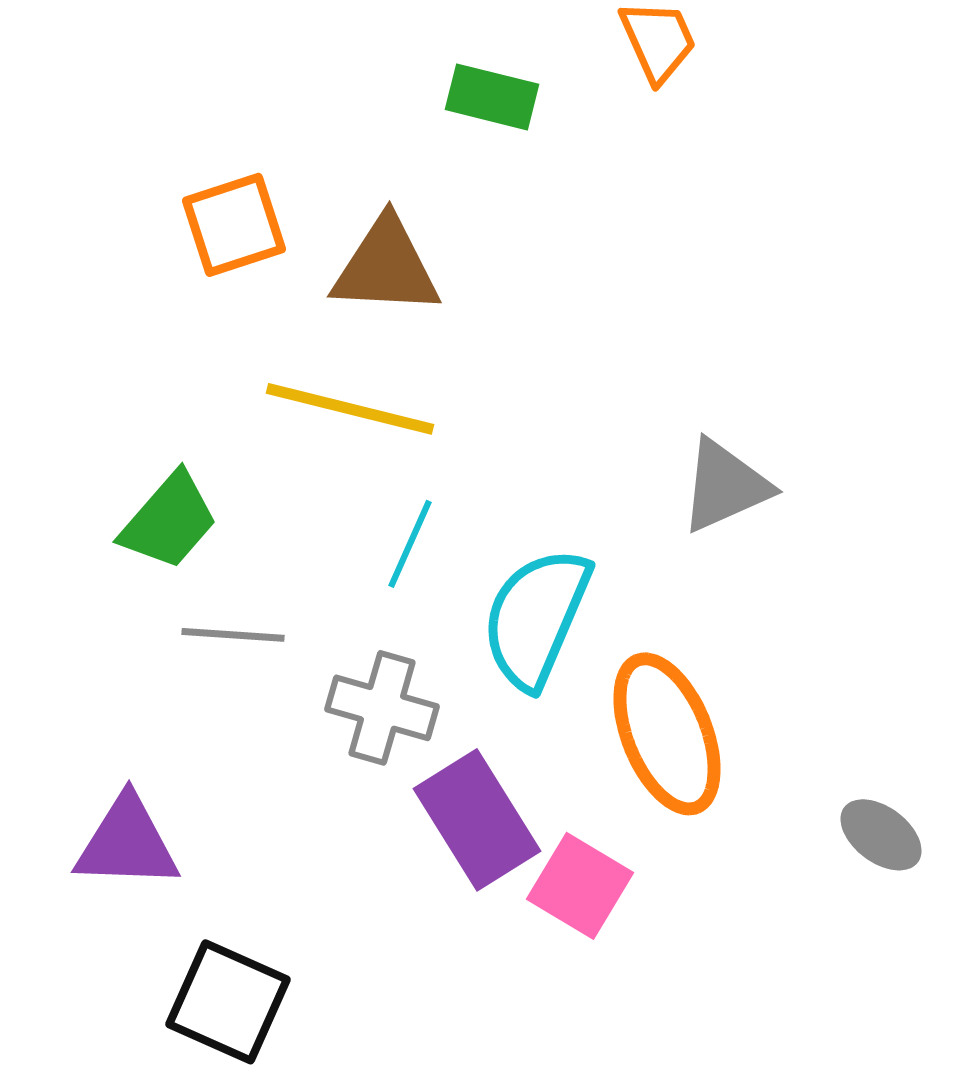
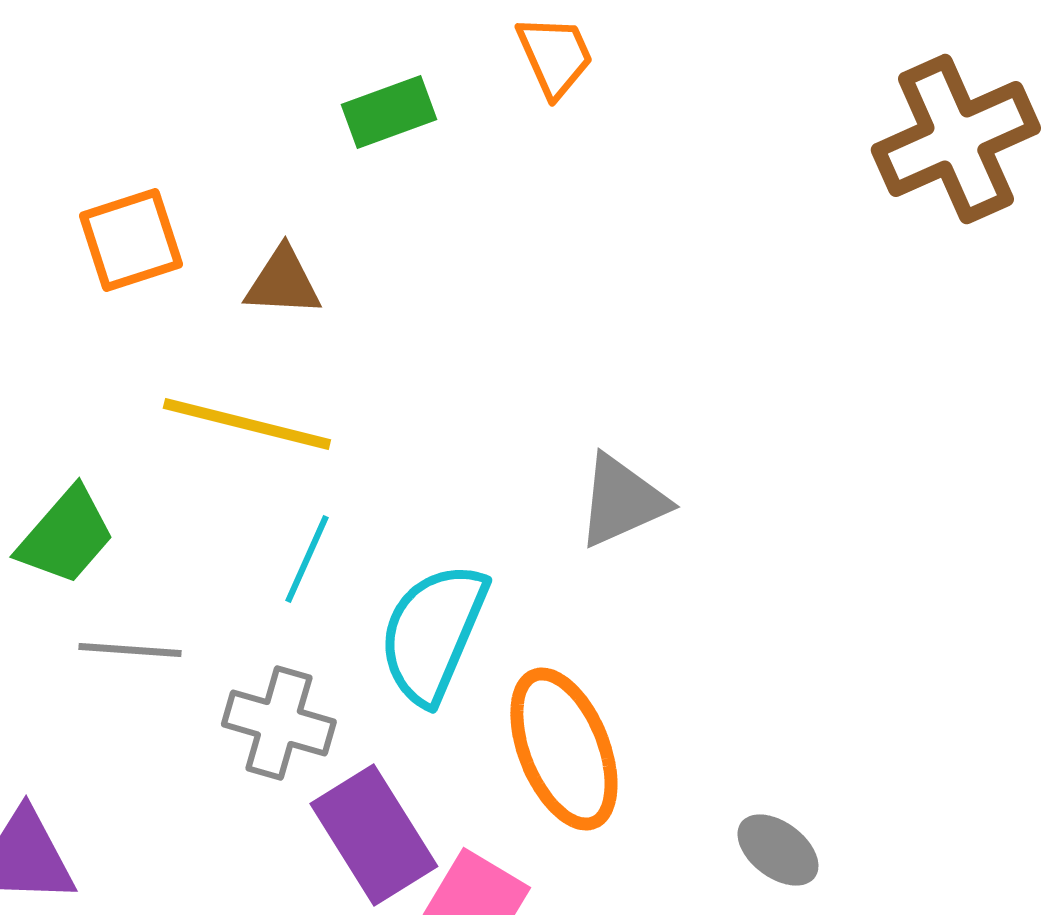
green rectangle: (492, 97) -> (389, 112), turned -34
brown triangle: (386, 267) -> (283, 282), size x0.7

